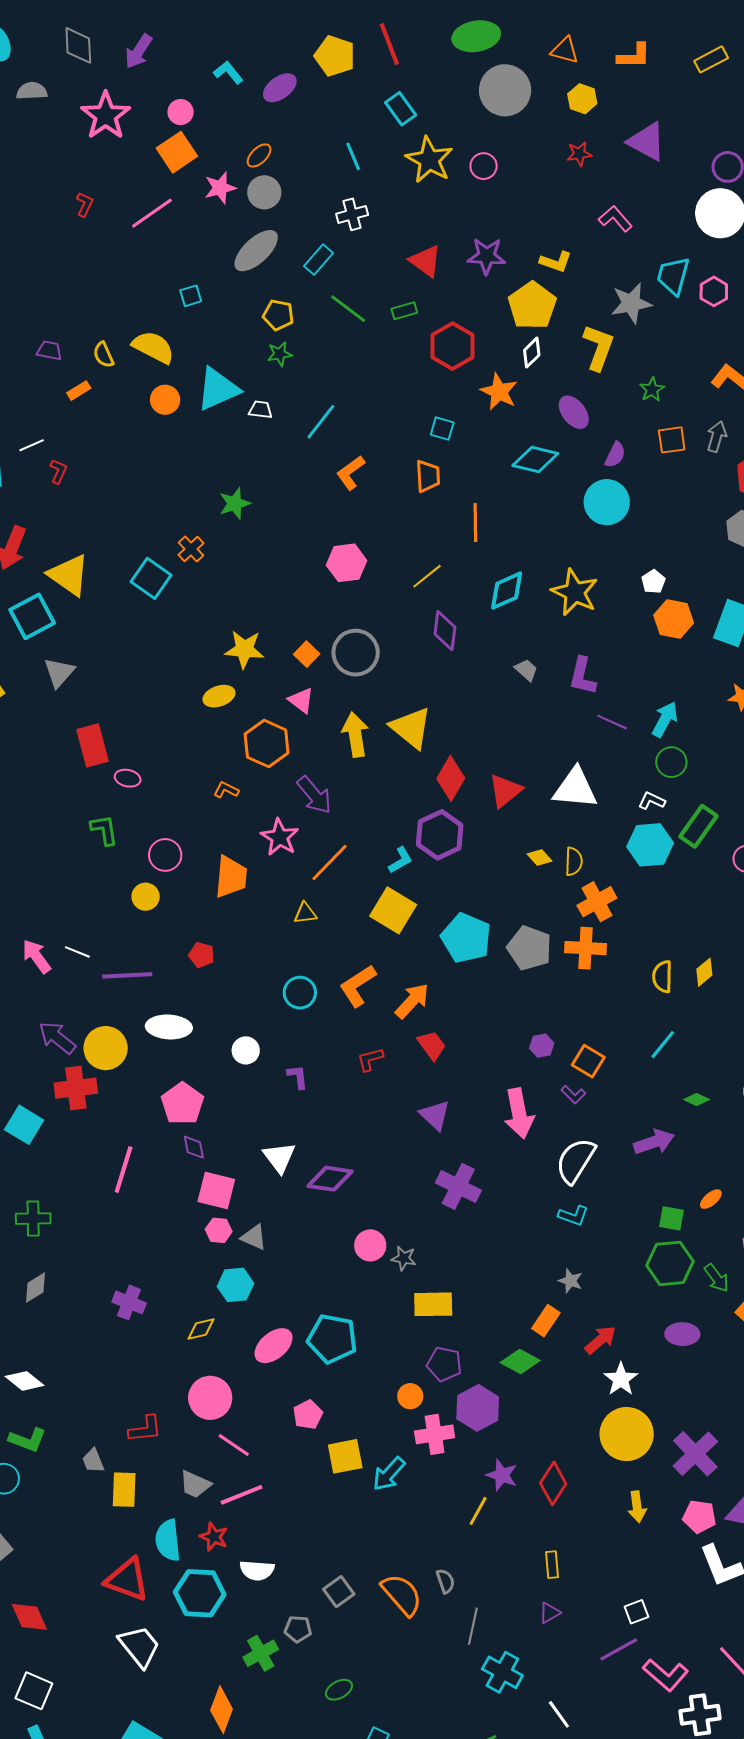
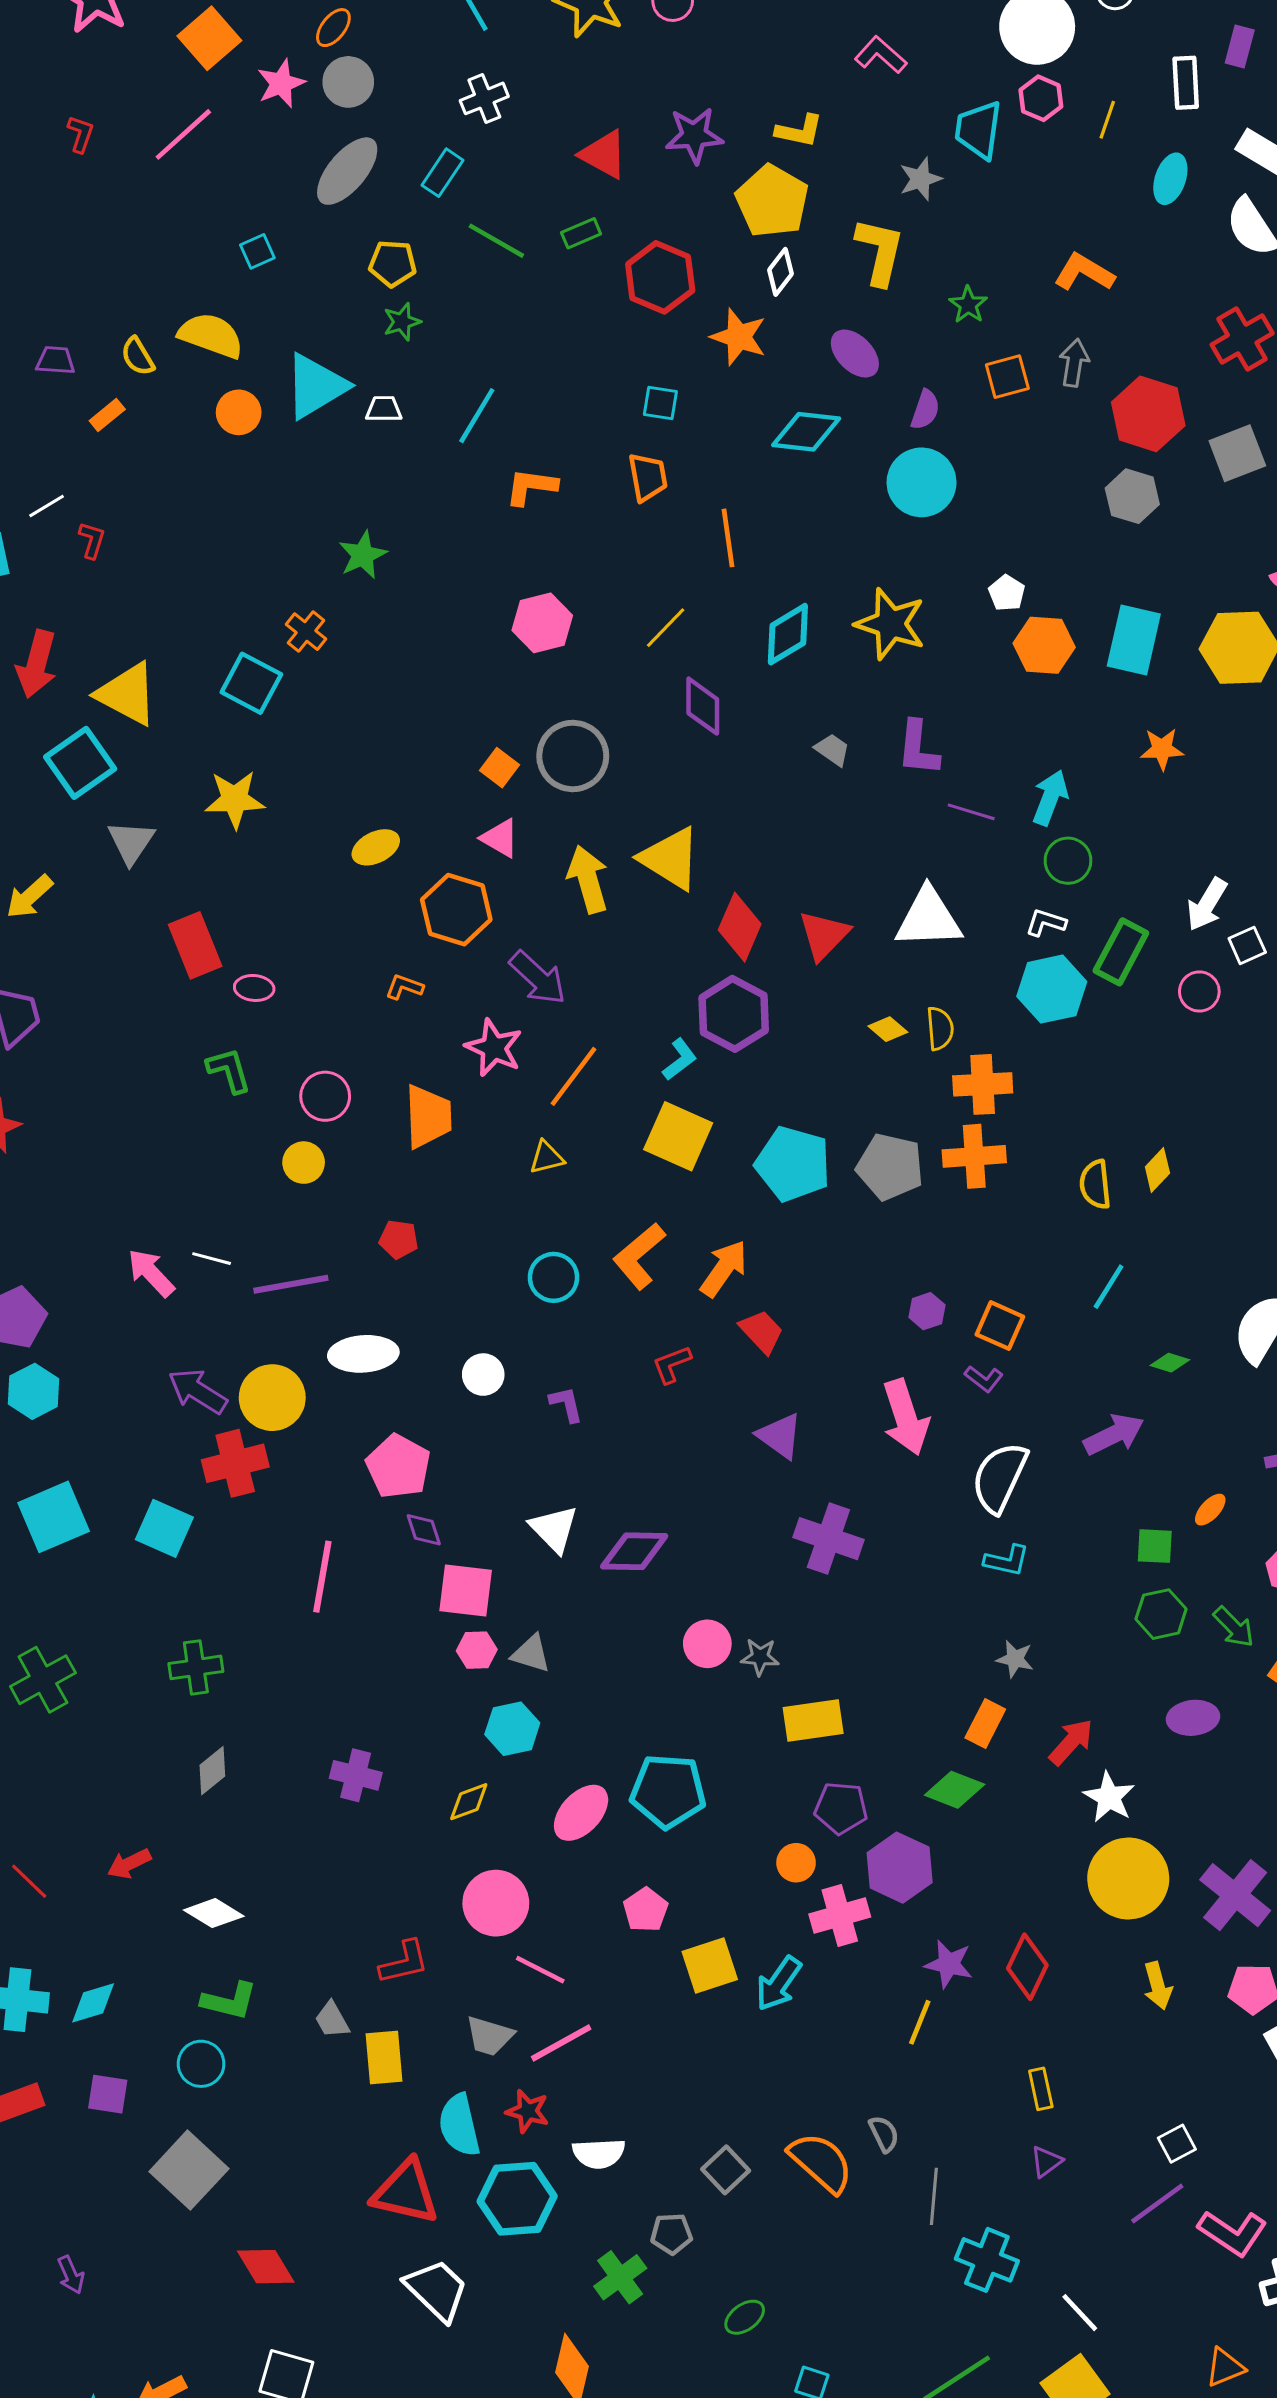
pink hexagon: (714, 291) -> (1041, 98), moved
gray star: (631, 303) -> (920, 179), size x0.7
orange L-shape: (351, 473) -> (531, 487), turned 51
yellow star: (244, 649) -> (235, 799), moved
orange cross: (597, 902) -> (983, 1084), turned 33
green hexagon: (670, 1263) -> (1161, 1614), size x0.7

